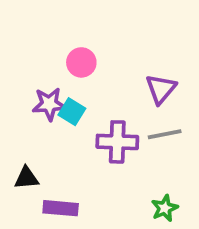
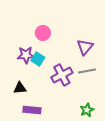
purple cross: (117, 142) -> (62, 75), turned -30
black triangle: (26, 178) -> (20, 88), moved

